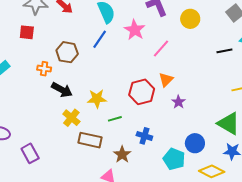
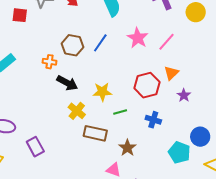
pink star: (135, 30) -> (138, 38), moved
red square: (27, 32) -> (20, 15), moved
blue line: (100, 39) -> (100, 43), moved
blue cross: (144, 136) -> (153, 120), moved

